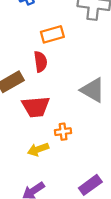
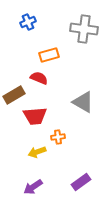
red semicircle: (40, 62) -> (39, 78), turned -60

